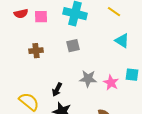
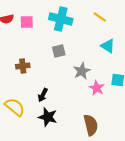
brown cross: (36, 51) -> (23, 66), moved
gray star: (88, 79) -> (82, 71), moved, turned -30

